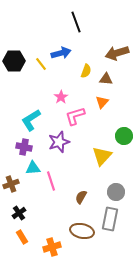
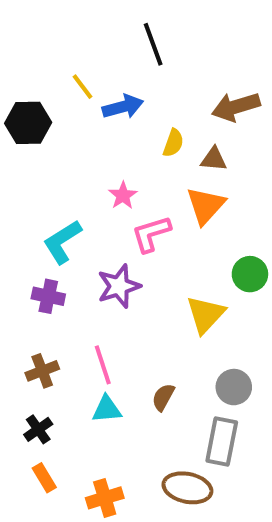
yellow line: (41, 64) -> (83, 87), moved
orange triangle: (102, 102) -> (206, 206), size x1.5
cyan triangle: (33, 168) -> (107, 409), moved
brown cross: (11, 184) -> (42, 371), moved
brown ellipse: (82, 231) -> (187, 488), moved

